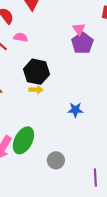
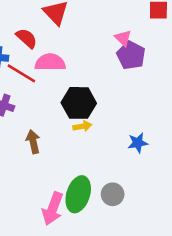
pink semicircle: (21, 37) -> (50, 62), size x1.6
gray circle: (56, 160) -> (113, 194), moved

